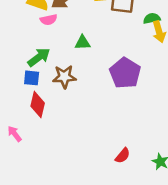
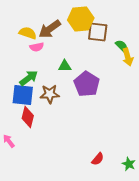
green semicircle: (152, 18) -> (122, 46), turned 56
purple pentagon: (125, 73) -> (87, 84), moved
blue square: (32, 78) -> (23, 95), size x1.6

